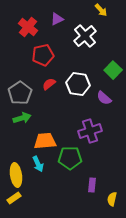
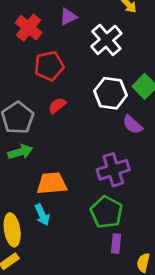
white hexagon: (78, 84) -> (111, 93), moved
green pentagon: (70, 158) -> (106, 212), moved, turned 30

